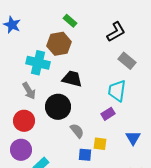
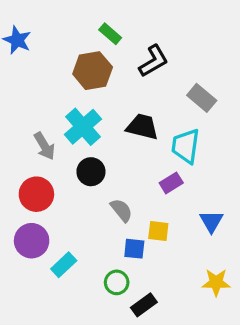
black L-shape: (116, 32) -> (154, 61), moved
cyan cross: (38, 63) -> (83, 127), moved, turned 35
black trapezoid: (72, 79) -> (142, 127), moved
black circle: (58, 107) -> (91, 172), size x0.7

